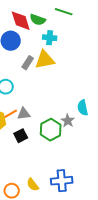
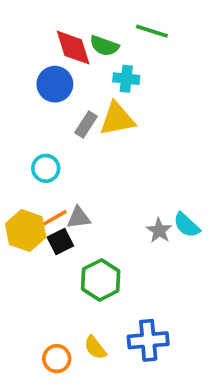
cyan semicircle: (83, 108) -> (187, 225), moved, turned -35
green hexagon: (51, 130) -> (101, 280), moved
black square: (21, 136) -> (60, 242), moved

